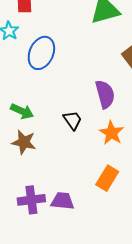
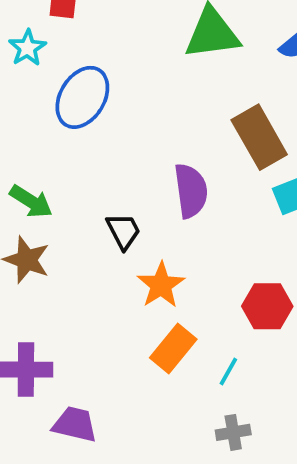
orange star: (111, 133) -> (161, 285), moved
purple trapezoid: (62, 201) -> (75, 424), moved

